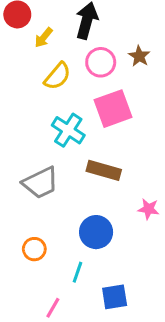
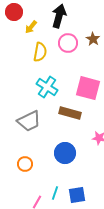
yellow semicircle: (57, 76) -> (40, 52), turned -30
pink square: (113, 109) -> (88, 88), moved, turned 35
cyan line: (78, 272) -> (55, 193), moved

